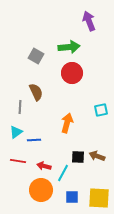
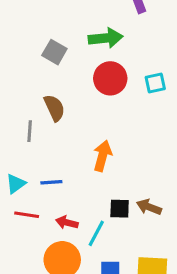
cyan square: (101, 110) -> (155, 83), moved
cyan triangle: (16, 132) -> (16, 184), moved

